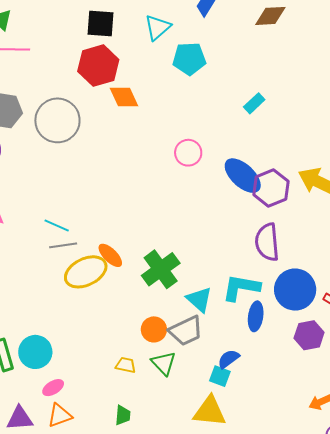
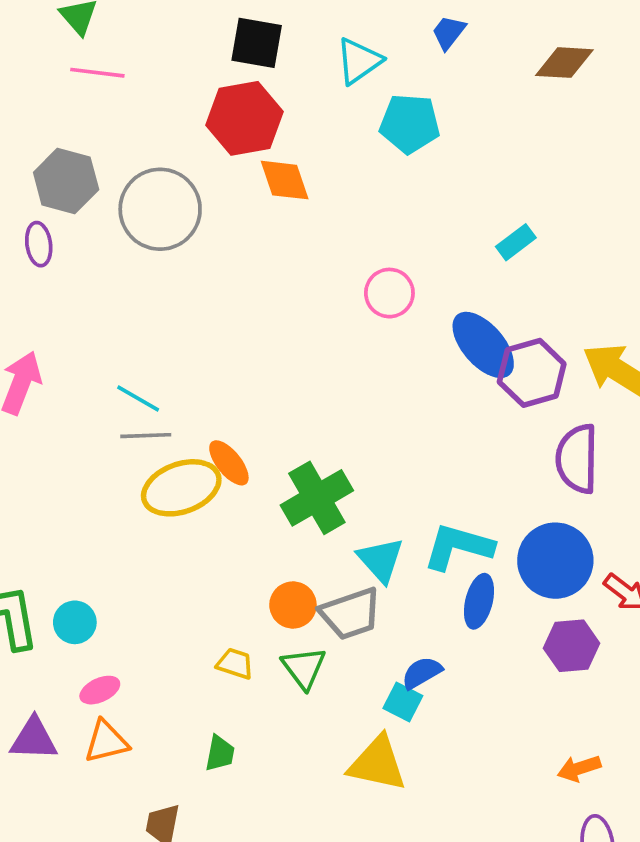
cyan rectangle: (254, 103) -> (516, 242), moved
purple semicircle: (267, 242) -> (577, 459), moved
cyan circle: (35, 352) -> (75, 622), size x0.7

